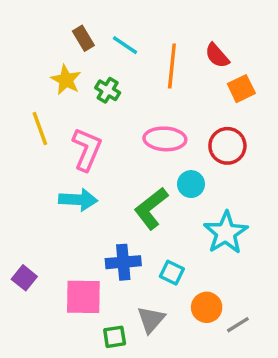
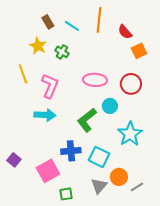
orange line: (172, 66) -> (99, 20), moved
cyan square: (172, 273) -> (99, 157), size x1.5
pink square: (83, 297) -> (48, 171), turned -30
gray triangle: (151, 319) -> (99, 186), moved

